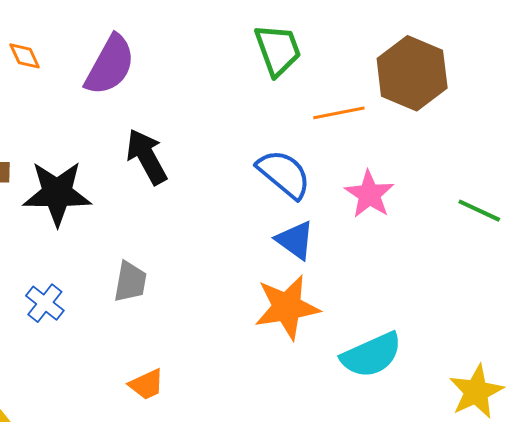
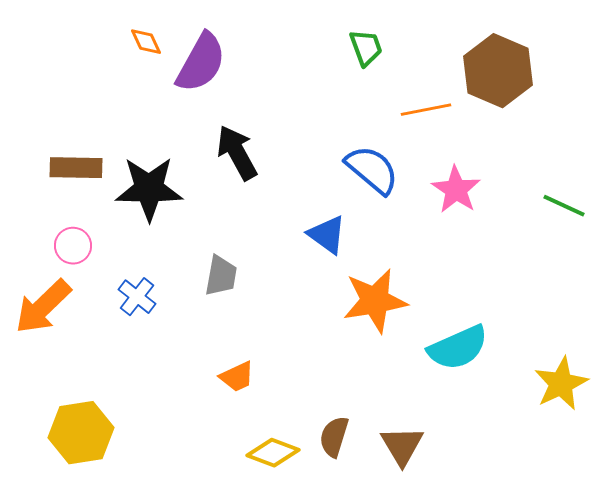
green trapezoid: (278, 50) -> (366, 48), size x0.7
orange diamond: (25, 56) -> (146, 42), moved
blue triangle: (295, 240) -> (327, 235), moved

